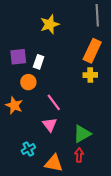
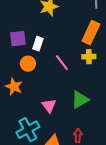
pink line: (54, 102) -> (62, 63), moved
green triangle: (82, 134) -> (80, 100), moved
cyan cross: (28, 149) -> (28, 130), size x1.6

